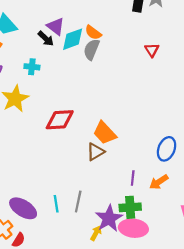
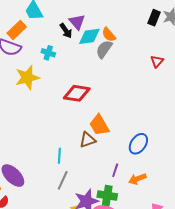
red diamond: (60, 120) -> (77, 93), moved
blue ellipse: (167, 149) -> (138, 144), moved
cyan line: (56, 204) -> (59, 156), moved

